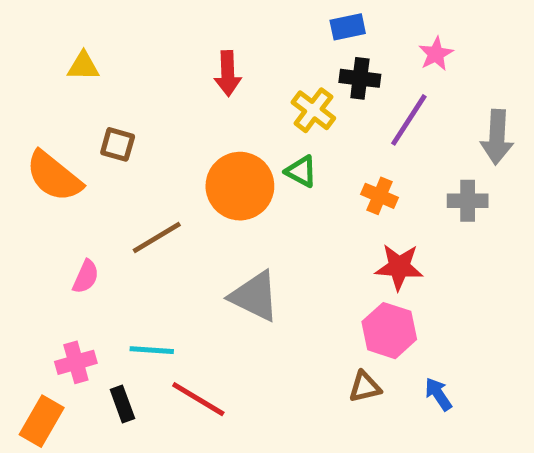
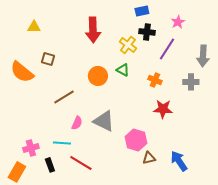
red arrow: (228, 73) -> (93, 30), size x1.4
orange circle: (240, 186) -> (98, 76), size x0.7
pink semicircle: (86, 277) -> (77, 123), moved
pink hexagon: (389, 331) -> (136, 140), moved
blue arrow: (438, 394) -> (179, 161), size x1.5

